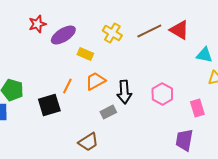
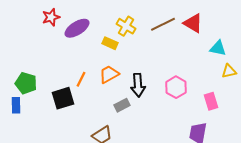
yellow rectangle: (85, 54) -> (110, 43), moved

